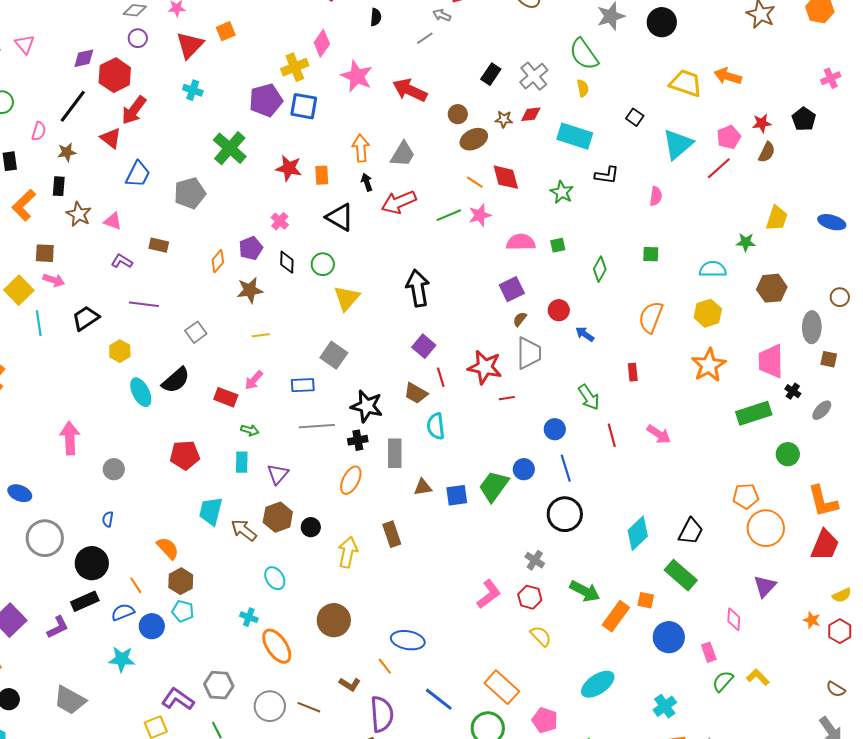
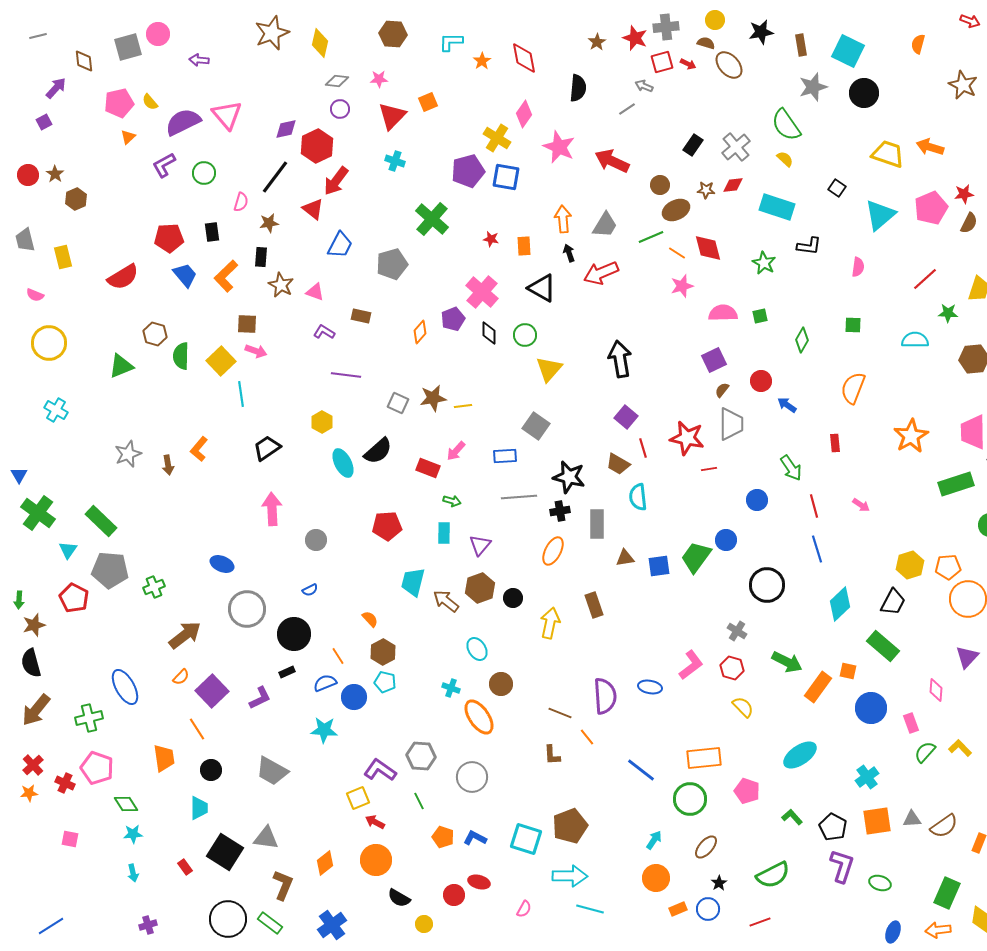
black semicircle: (376, 17) -> (578, 88), size x1.5
pink triangle: (25, 44) -> (227, 115), size x1.5
yellow cross: (295, 67) -> (497, 138), turned -36
yellow semicircle: (583, 88) -> (785, 159), turned -36
pink pentagon: (729, 137) -> (931, 208), size x1.4
red star: (289, 168) -> (491, 239), size x0.6
red line: (719, 168) -> (925, 279), moved
green line: (449, 215) -> (651, 237), moved
pink cross: (280, 221) -> (482, 292), size x1.8
brown star: (250, 290) -> (433, 398), moved
yellow hexagon: (708, 313) -> (910, 565), moved
black trapezoid: (86, 318) -> (267, 448), moved
gray square: (196, 332) -> (398, 403), turned -30
pink arrow: (659, 434) -> (861, 505), size x0.7
blue line: (566, 468) -> (817, 549), moved
blue semicircle: (108, 519) -> (310, 590), turned -126
orange semicircle: (168, 548) -> (370, 619), size x0.7
black rectangle: (85, 601) -> (287, 672), size x0.6
brown circle: (334, 620) -> (501, 684), moved, size x0.7
blue ellipse: (408, 640) -> (650, 687), moved, size x0.7
brown L-shape: (350, 684) -> (552, 755), turned 55
orange rectangle: (502, 687) -> (704, 758), turned -48
brown line: (309, 707) -> (560, 713), moved
purple semicircle: (382, 714) -> (605, 696), moved

